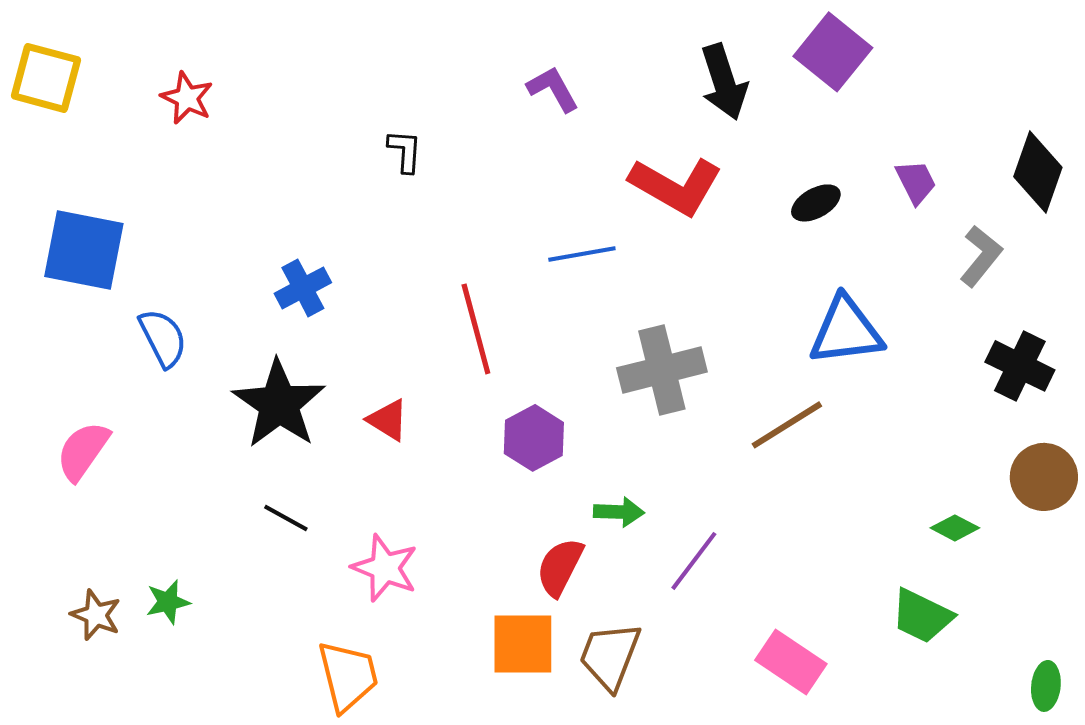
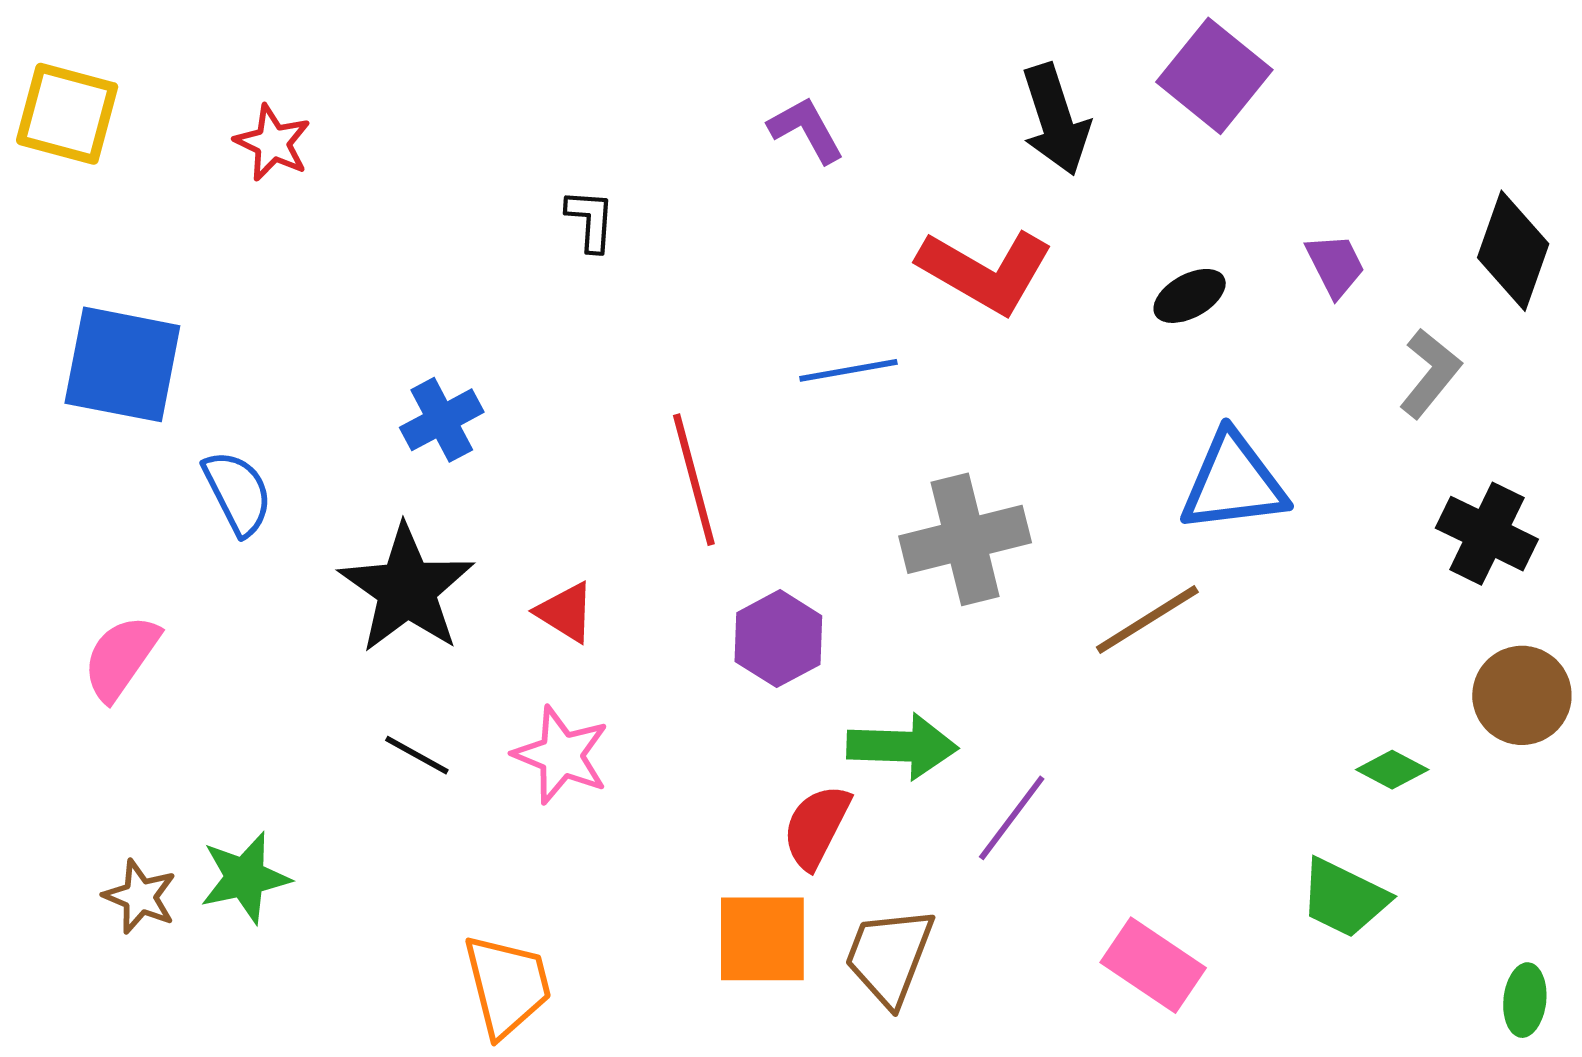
green arrow: (619, 512) -> (902, 746), size x1.5
pink star: (385, 568) -> (561, 755), moved
green star: (168, 602) -> (245, 878), size x1.4

